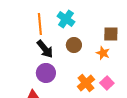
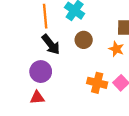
purple circle: (46, 73) -> (41, 72), moved
orange cross: (86, 83) -> (97, 83), turned -36

